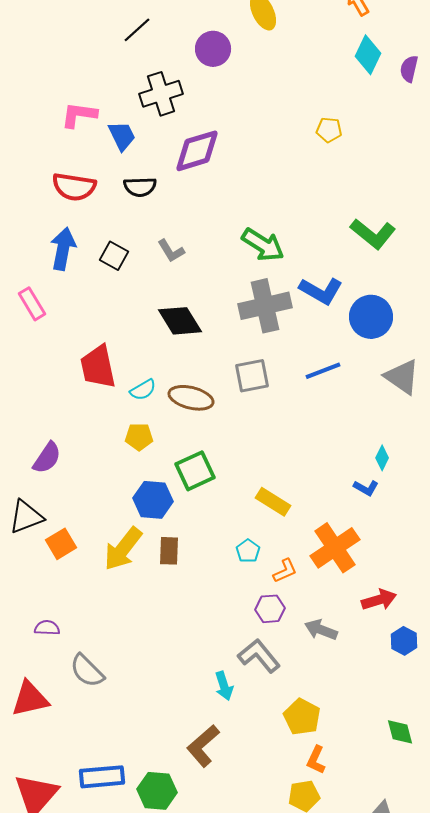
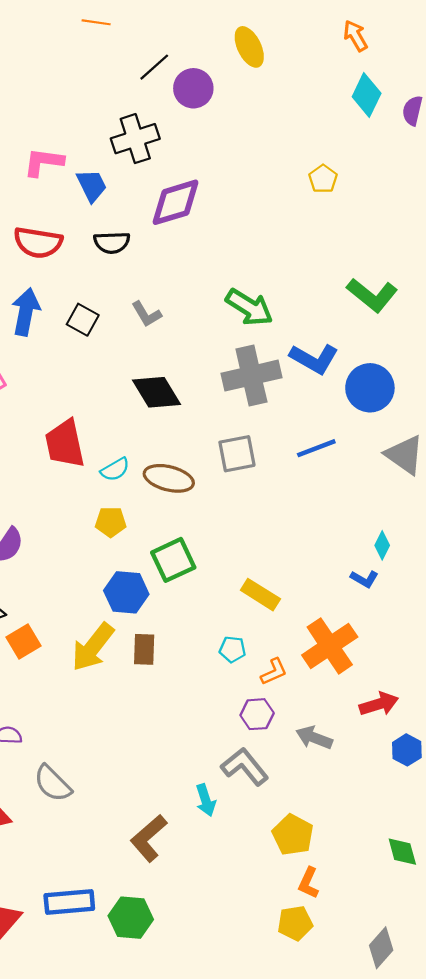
black line: (137, 30) -> (154, 67), moved
yellow pentagon: (329, 130) -> (323, 179), turned 30
cyan pentagon: (248, 551) -> (232, 649), turned -30
brown L-shape: (203, 746) -> (149, 838), moved

